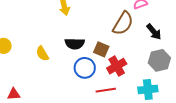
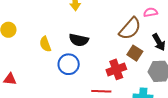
brown square: (101, 49) -> (135, 53), moved
blue circle: (85, 68) -> (69, 64), moved

